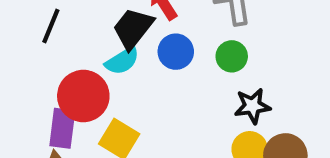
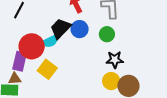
black trapezoid: (133, 28) -> (60, 28), moved
cyan semicircle: (122, 61) -> (50, 41), moved

